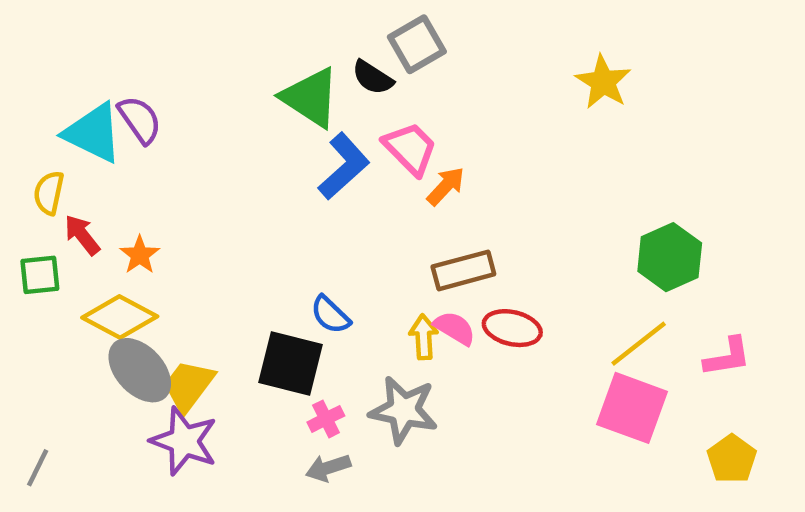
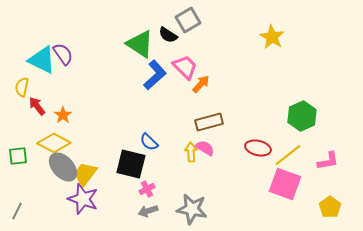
green square: (40, 275) -> (18, 156), moved
red ellipse: (512, 328) -> (258, 148), moved
gray star: (404, 410) -> (192, 209), moved

